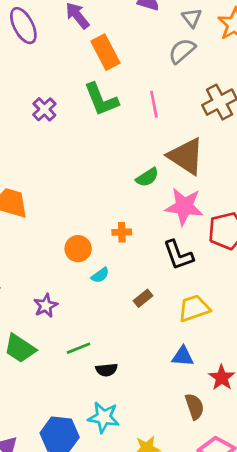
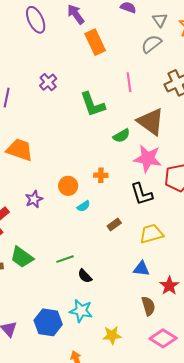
green L-shape: (101, 99) -> (93, 104), moved
purple star: (46, 306) -> (34, 199), moved
black semicircle: (107, 370) -> (85, 276), turned 49

